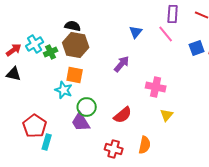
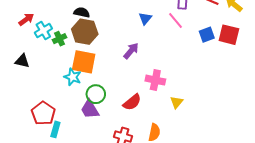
red arrow: (14, 50) -> (26, 20), moved
orange square: (75, 75) -> (84, 62), size x1.4
pink cross: (156, 87) -> (155, 80), moved

